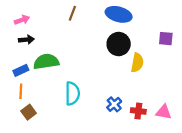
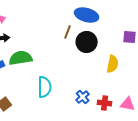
brown line: (72, 13) -> (68, 32), moved
yellow semicircle: (137, 63) -> (113, 64), moved

